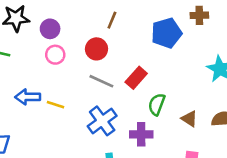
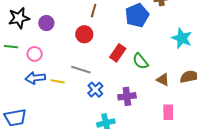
pink circle: (55, 55) -> (35, 54), moved
gray line: (101, 81) -> (81, 70), moved
green semicircle: (157, 104) -> (140, 61), moved, turned -54
blue cross: (102, 121) -> (95, 90), size x0.7

